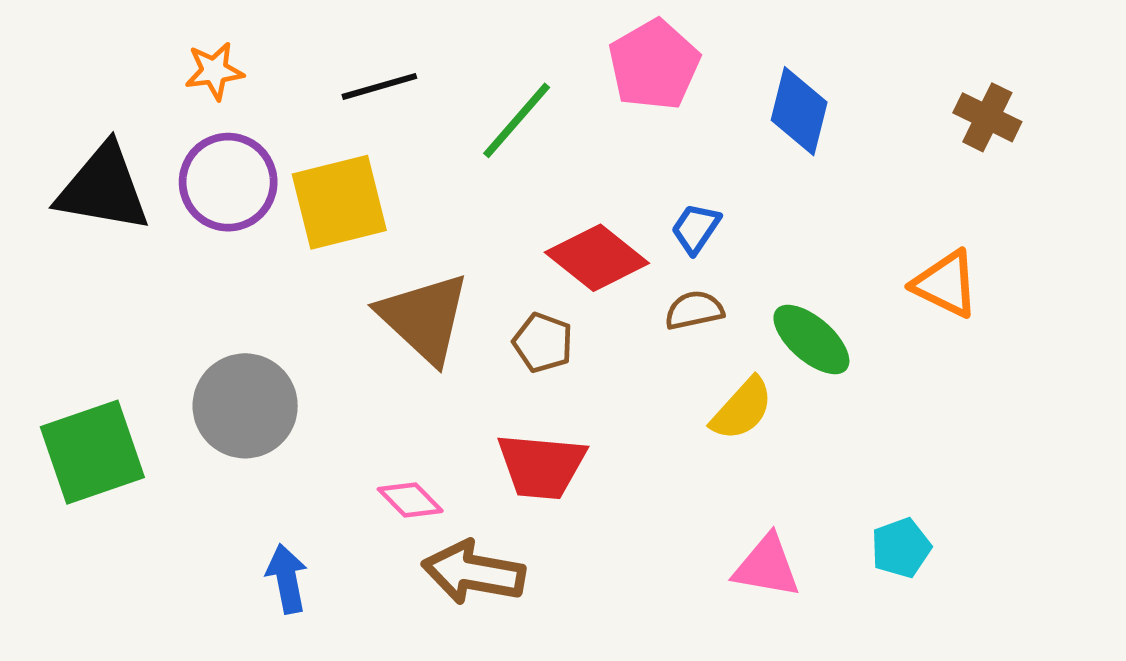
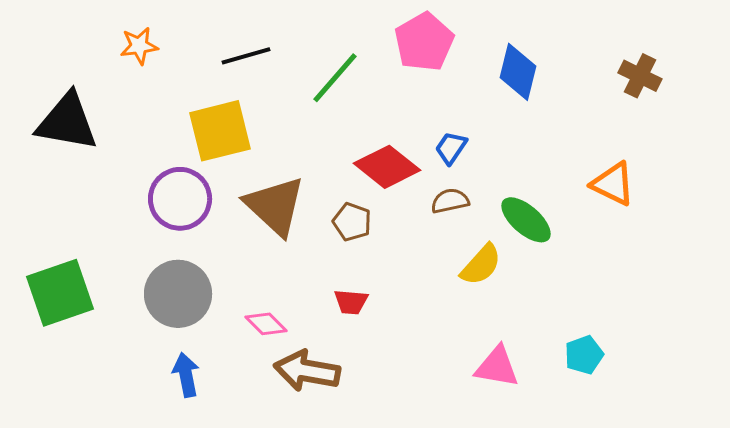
purple circle: (228, 182) -> (180, 199), moved
gray circle: (245, 406) -> (178, 294), moved
red trapezoid: (541, 466) -> (351, 302), size x0.6

